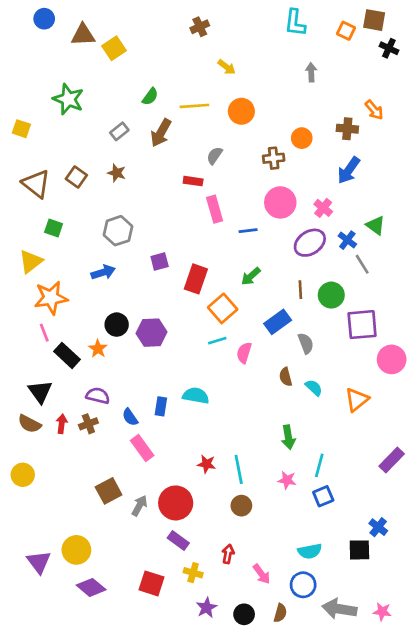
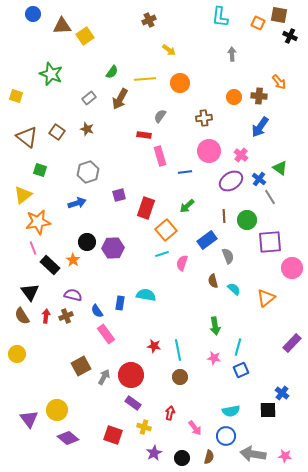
orange circle: (302, 138) -> (234, 97), moved
brown semicircle: (29, 424) -> (22, 316), turned 30

